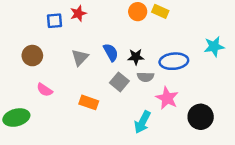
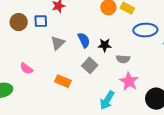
blue square: (55, 21) -> (41, 21), moved
brown circle: (32, 56) -> (19, 22), moved
blue ellipse: (174, 61) -> (145, 30), moved
gray semicircle: (145, 77) -> (123, 59), moved

